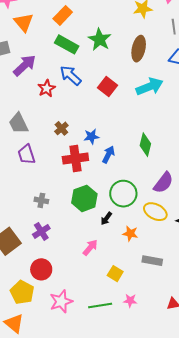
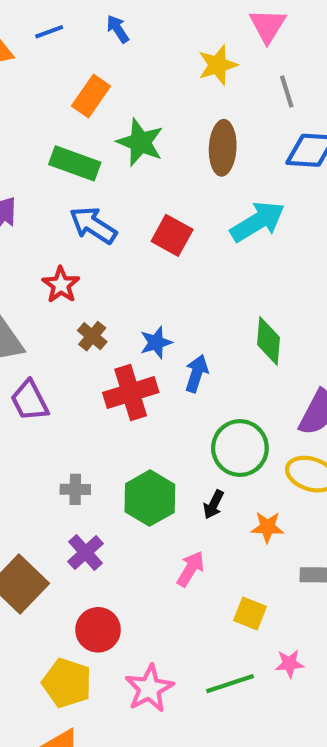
orange rectangle: (63, 15) -> (91, 96), moved
red star: (47, 88) -> (61, 285), moved
green hexagon: (84, 198) -> (150, 498), moved

